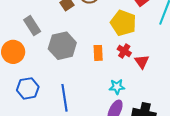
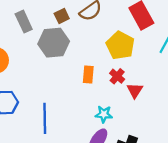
gray rectangle: (32, 26) -> (24, 22), moved
gray hexagon: (62, 46) -> (54, 43), moved

